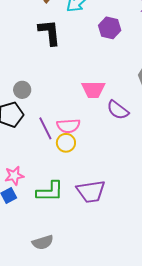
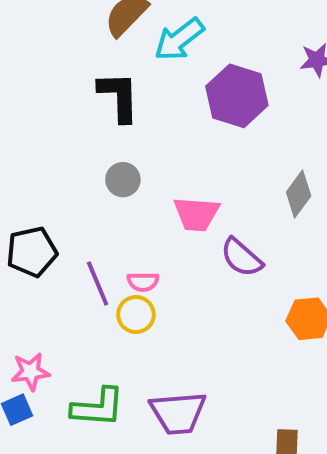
purple hexagon: (110, 28) -> (237, 96), size x1.4
gray circle: (22, 90) -> (123, 180), moved
pink semicircle: (68, 126) -> (143, 282), size x0.7

